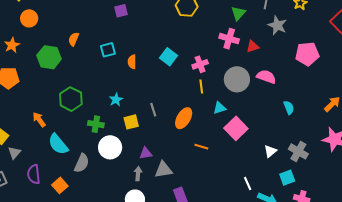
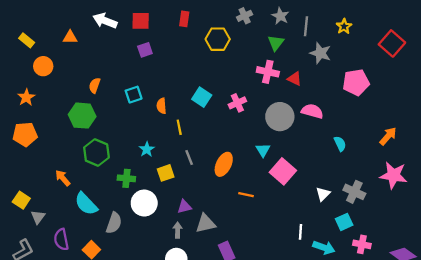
red triangle: (253, 46) -> (295, 79), turned 48
green hexagon: (49, 57) -> (82, 116), moved
yellow line: (201, 86) -> (179, 127), moved
cyan triangle: (220, 108) -> (263, 150), turned -40
white line: (248, 183) -> (300, 232), turned 32

